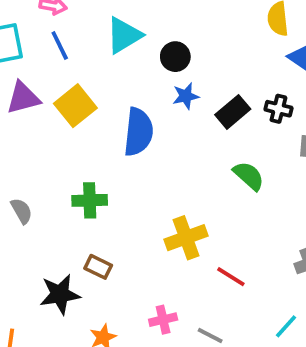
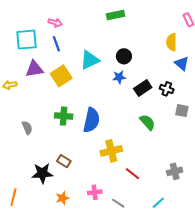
cyan triangle: (124, 35) -> (90, 60), moved
black circle: (175, 57) -> (124, 56), moved
blue semicircle: (138, 132) -> (91, 120), moved
green cross: (90, 200) -> (64, 116), moved

